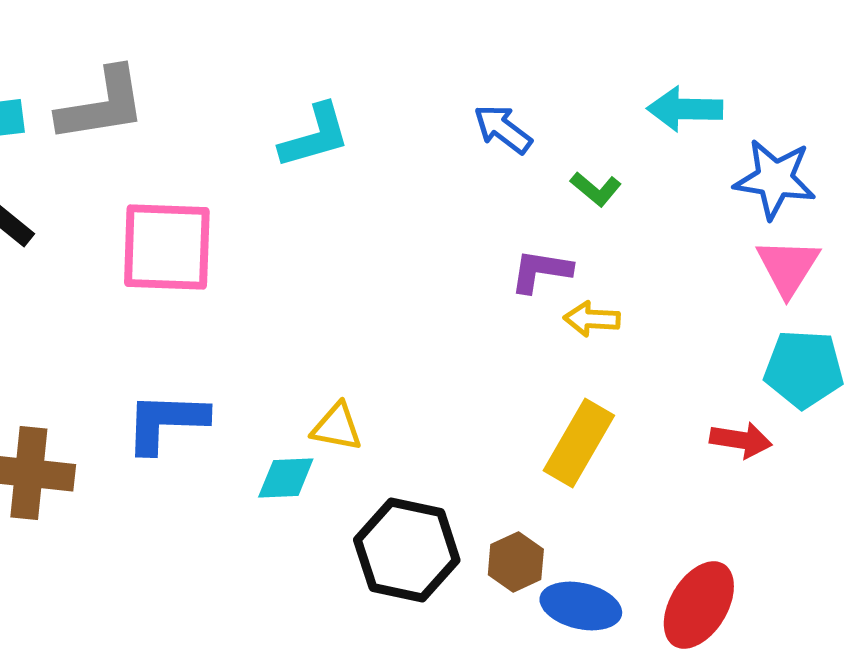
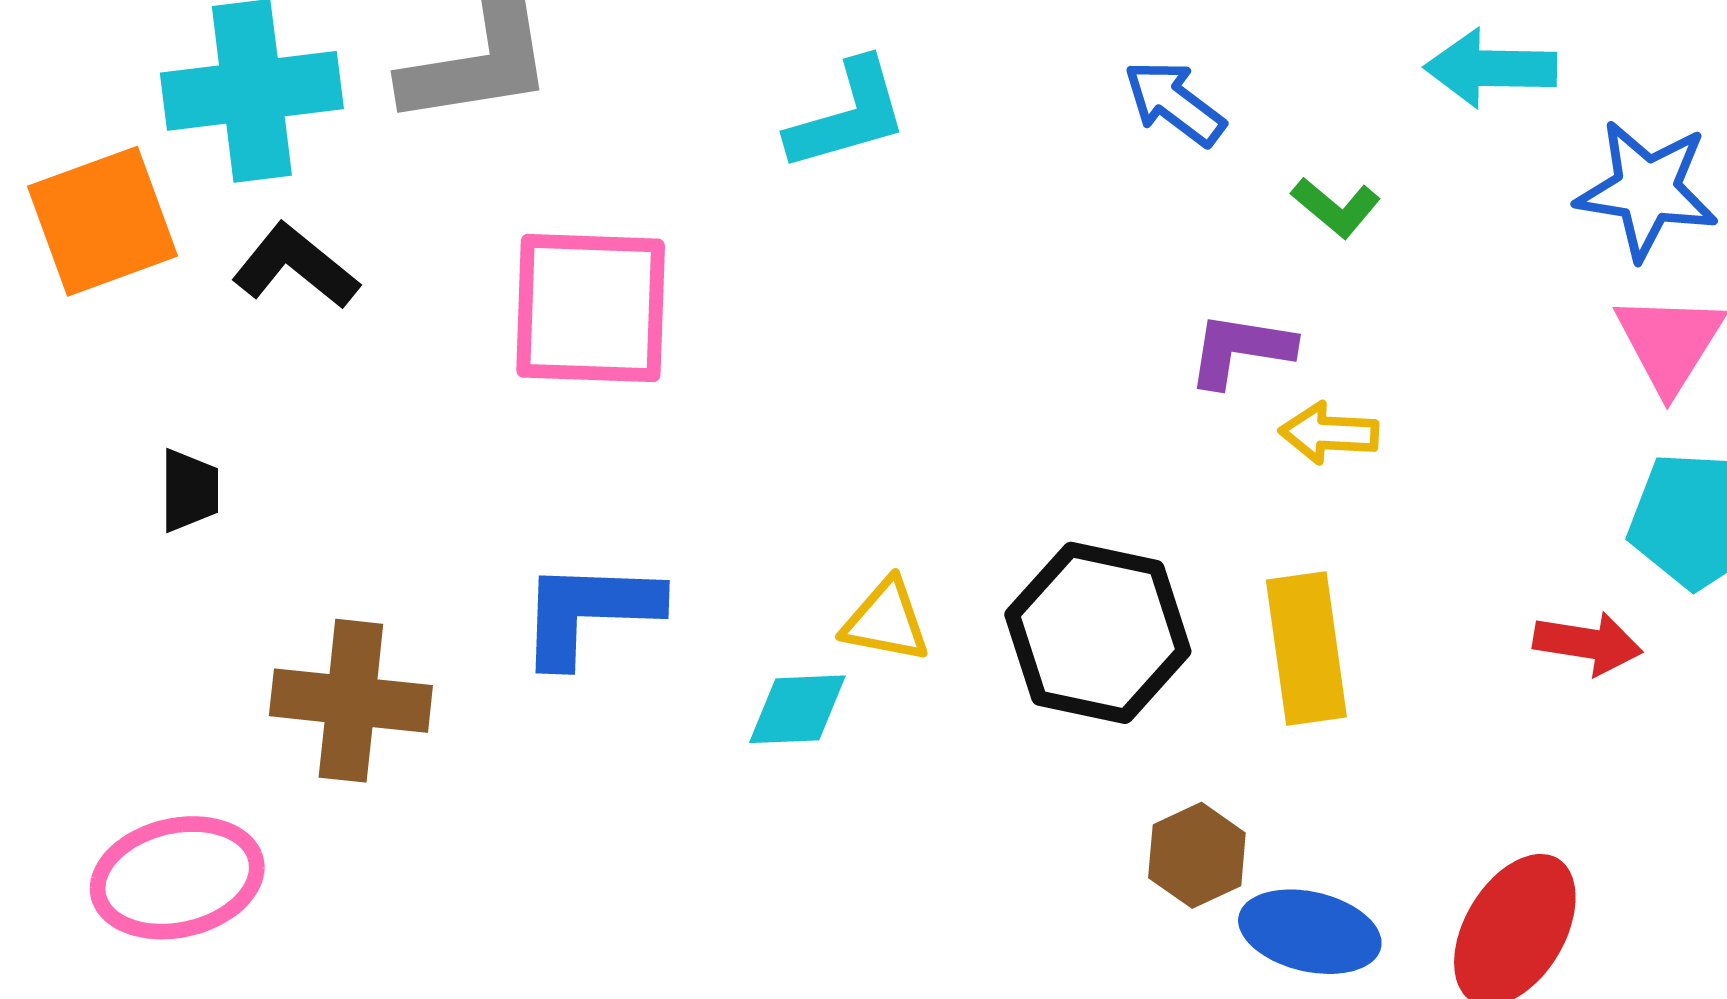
yellow rectangle: (579, 443) -> (1306, 649), turned -38
black hexagon: (407, 550) -> (1098, 633), moved

